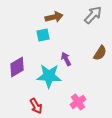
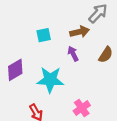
brown arrow: (54, 17) -> (80, 32), moved
purple arrow: (66, 59) -> (73, 54), moved

